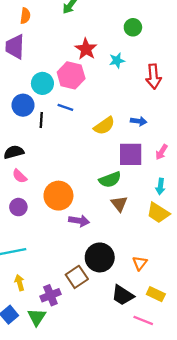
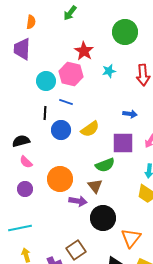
green circle: (133, 27) -> (125, 32), size x1.6
cyan star: (117, 60) -> (109, 71), moved
blue circle: (23, 105) -> (61, 130), moved
yellow semicircle: (104, 126) -> (90, 129), moved
brown triangle: (119, 204) -> (95, 186), moved
black circle: (100, 257) -> (103, 218), moved
orange triangle: (140, 263) -> (131, 238), size x1.5

